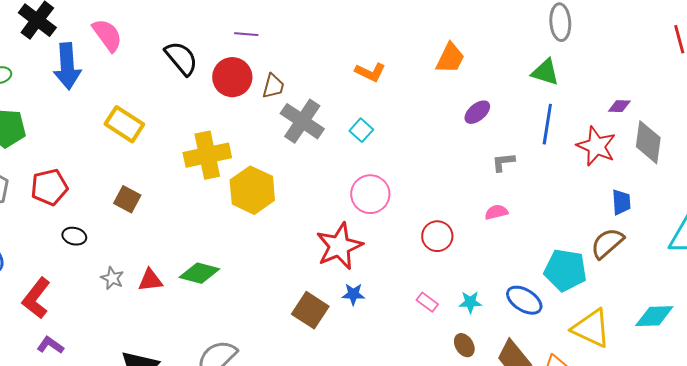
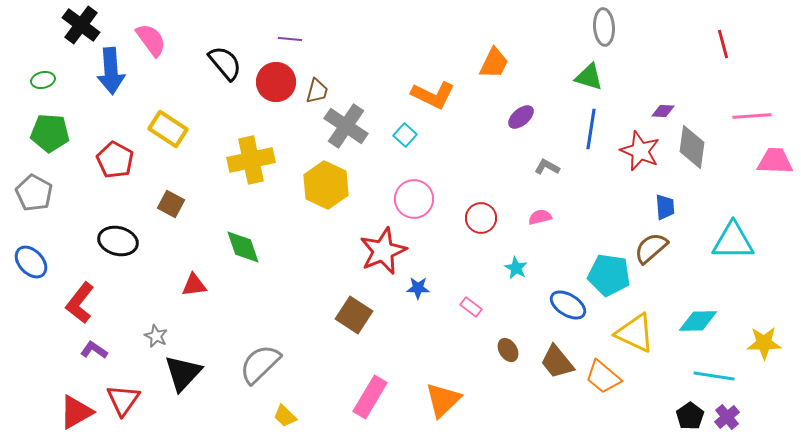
orange L-shape: (370, 72) -> (433, 95), moved, size x1.4
gray L-shape: (503, 162) -> (547, 167), turned 35
red pentagon: (49, 187) -> (115, 160), moved, turned -30
yellow hexagon: (252, 190) -> (326, 185), moved
black ellipse: (74, 236) -> (118, 241), size x1.6
red circle: (437, 236) -> (481, 218), moved
green diamond: (199, 273) -> (243, 247), moved, turned 57
gray star: (112, 278) -> (156, 336), moved
blue star: (353, 294) -> (418, 288), moved
cyan star: (470, 302) -> (516, 268), moved, turned 30

